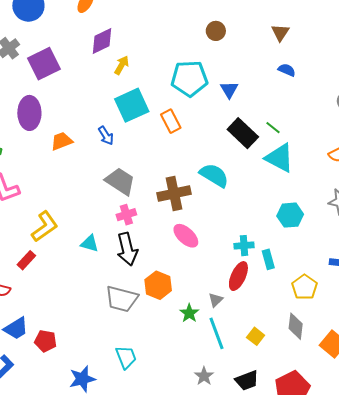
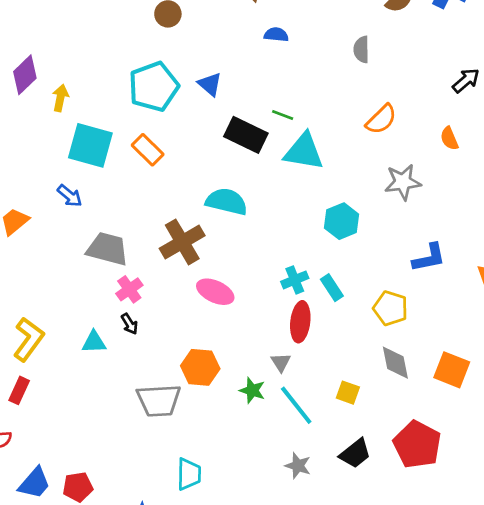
cyan square: (132, 105) -> (90, 145), turned -32
black arrow: (127, 249) -> (130, 324), moved, size x0.5
cyan trapezoid: (126, 357) -> (189, 474), turned 40

